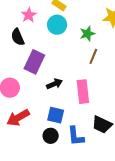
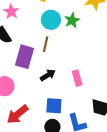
cyan circle: (57, 25) -> (51, 20), moved
brown line: (93, 56) -> (46, 44), moved
pink rectangle: (83, 92) -> (77, 78), size x0.7

